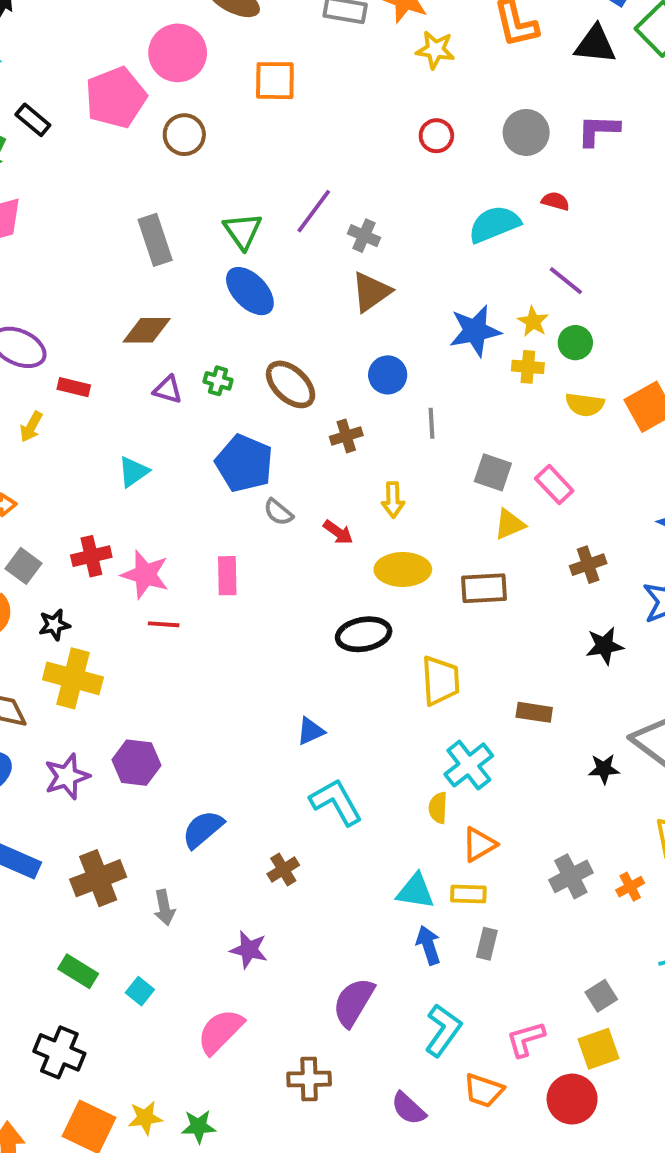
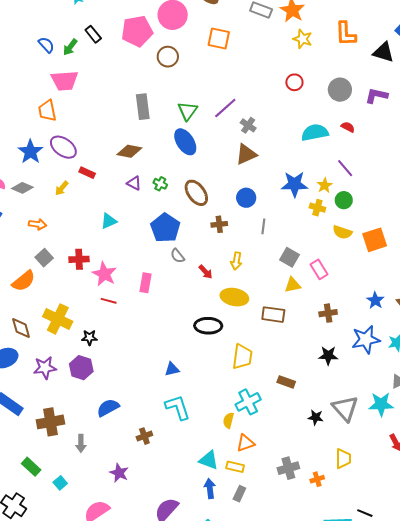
black star: (54, 625) -> (89, 338), moved

